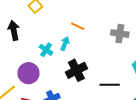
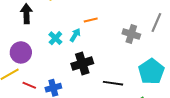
orange line: (78, 26) -> (91, 20), turned -48
purple circle: (28, 73) -> (21, 52), moved

